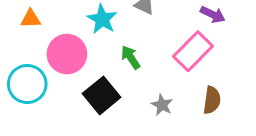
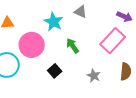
black square: (102, 95) -> (55, 71), size x0.6

